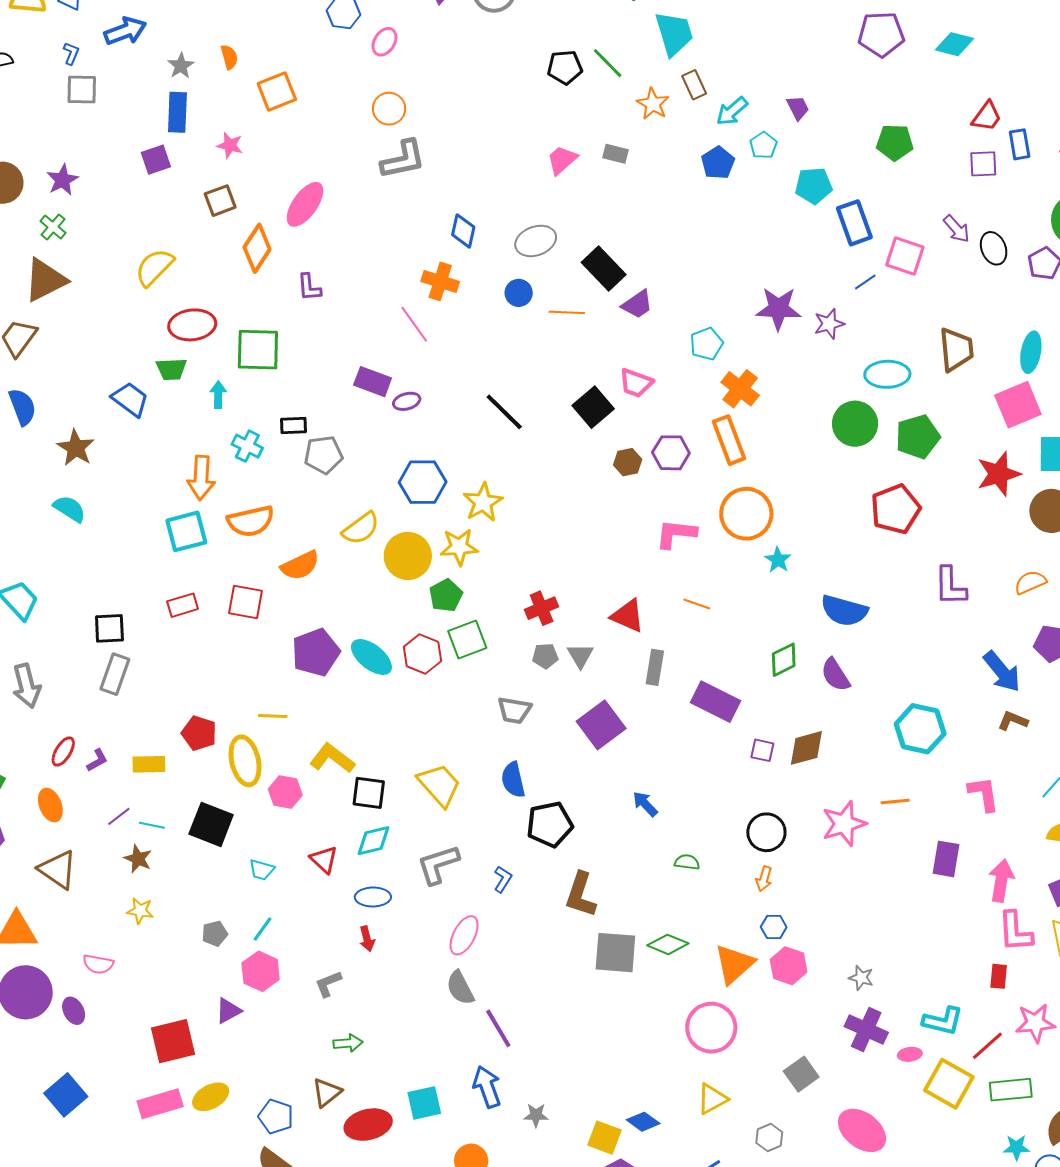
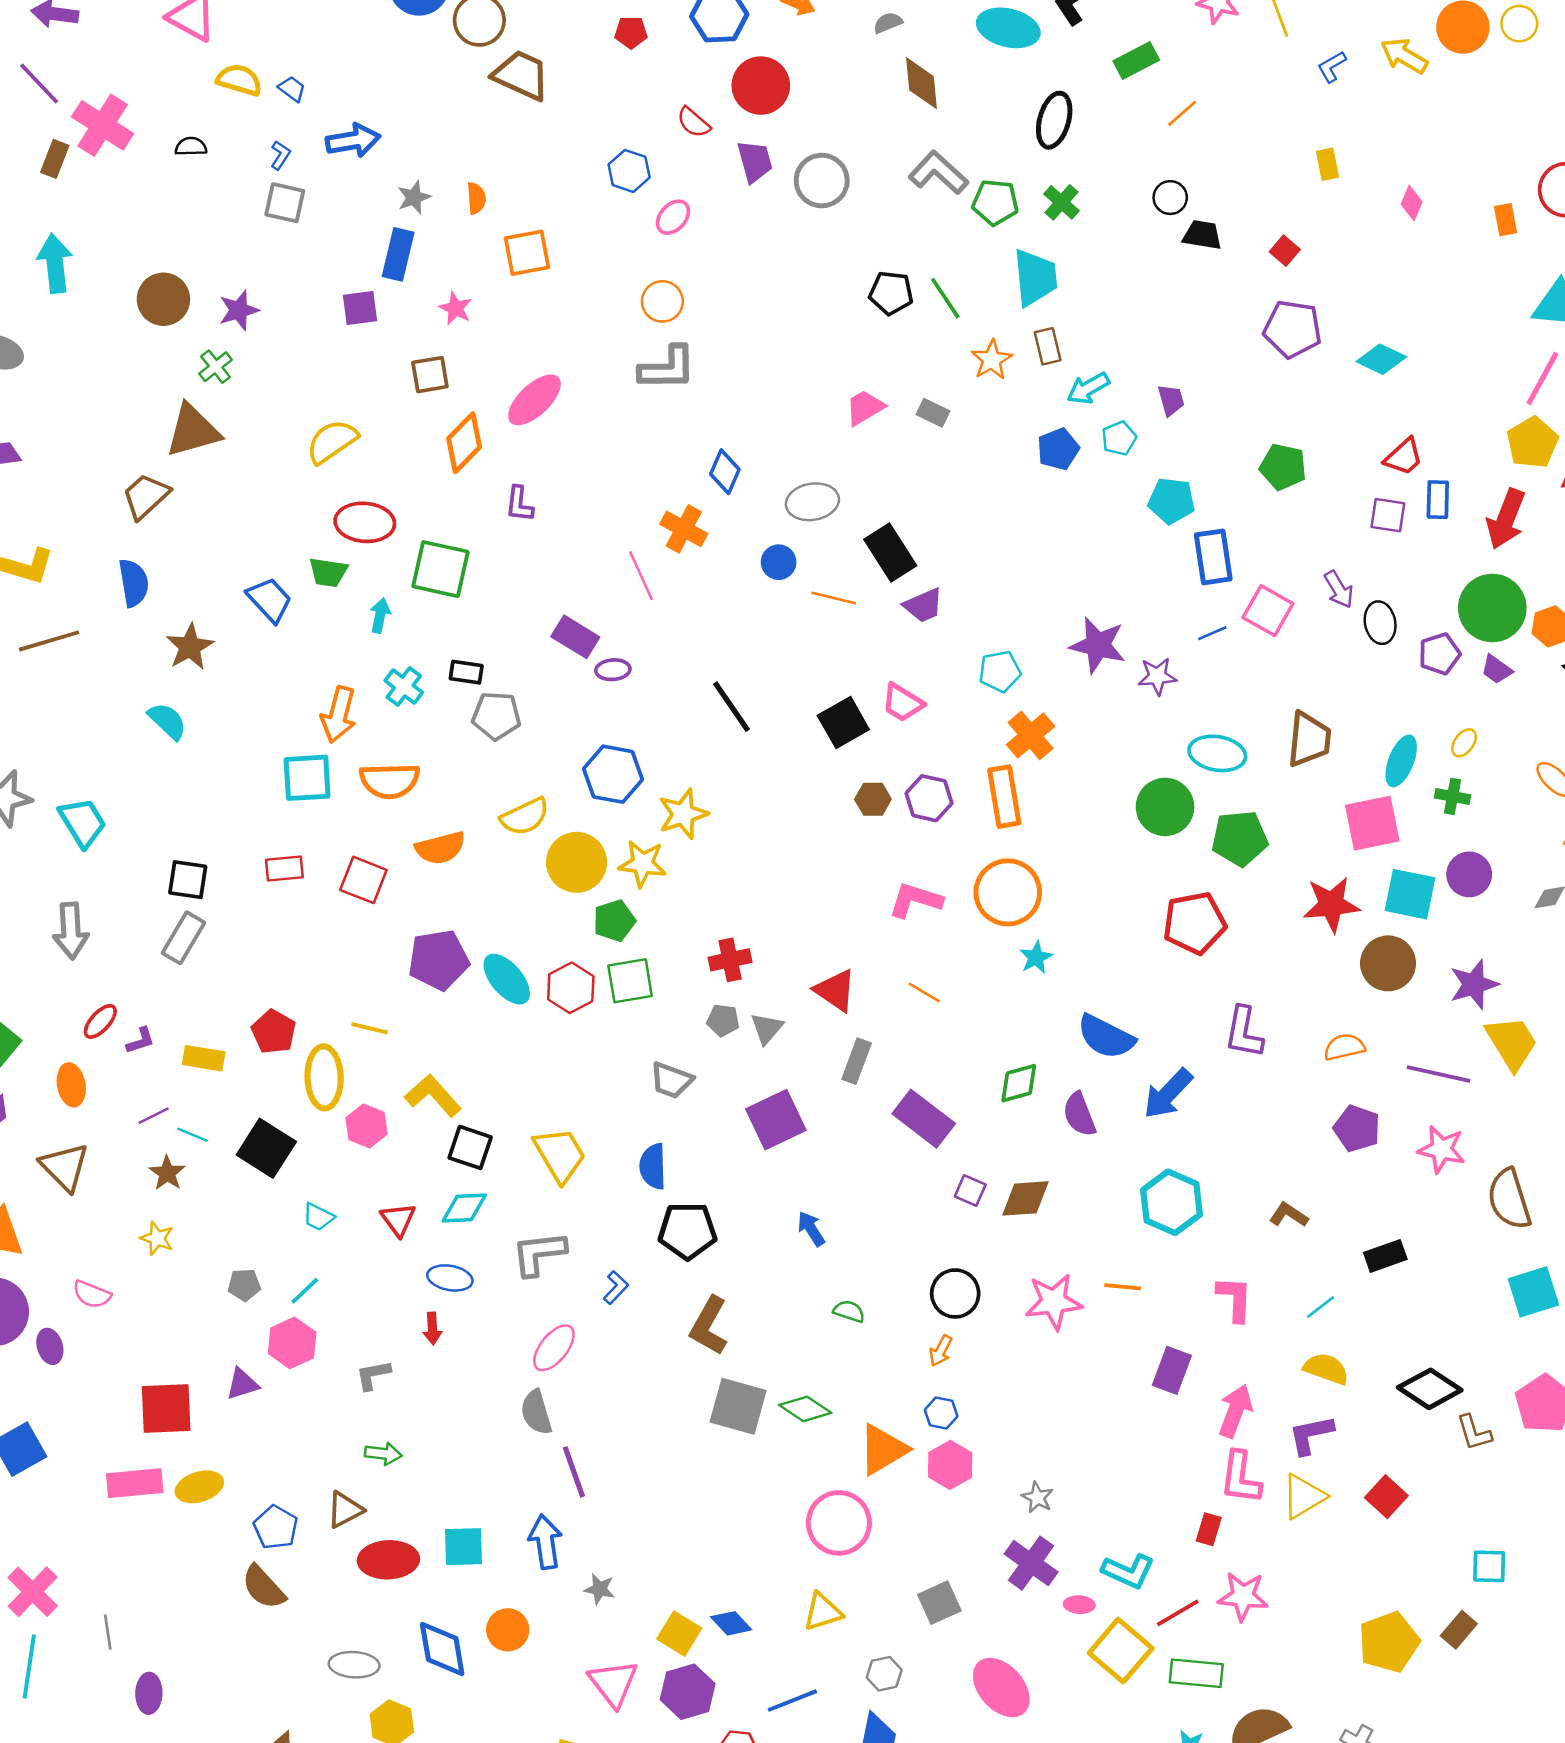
blue arrow: (1002, 672) -> (1168, 1094), moved, turned 72

